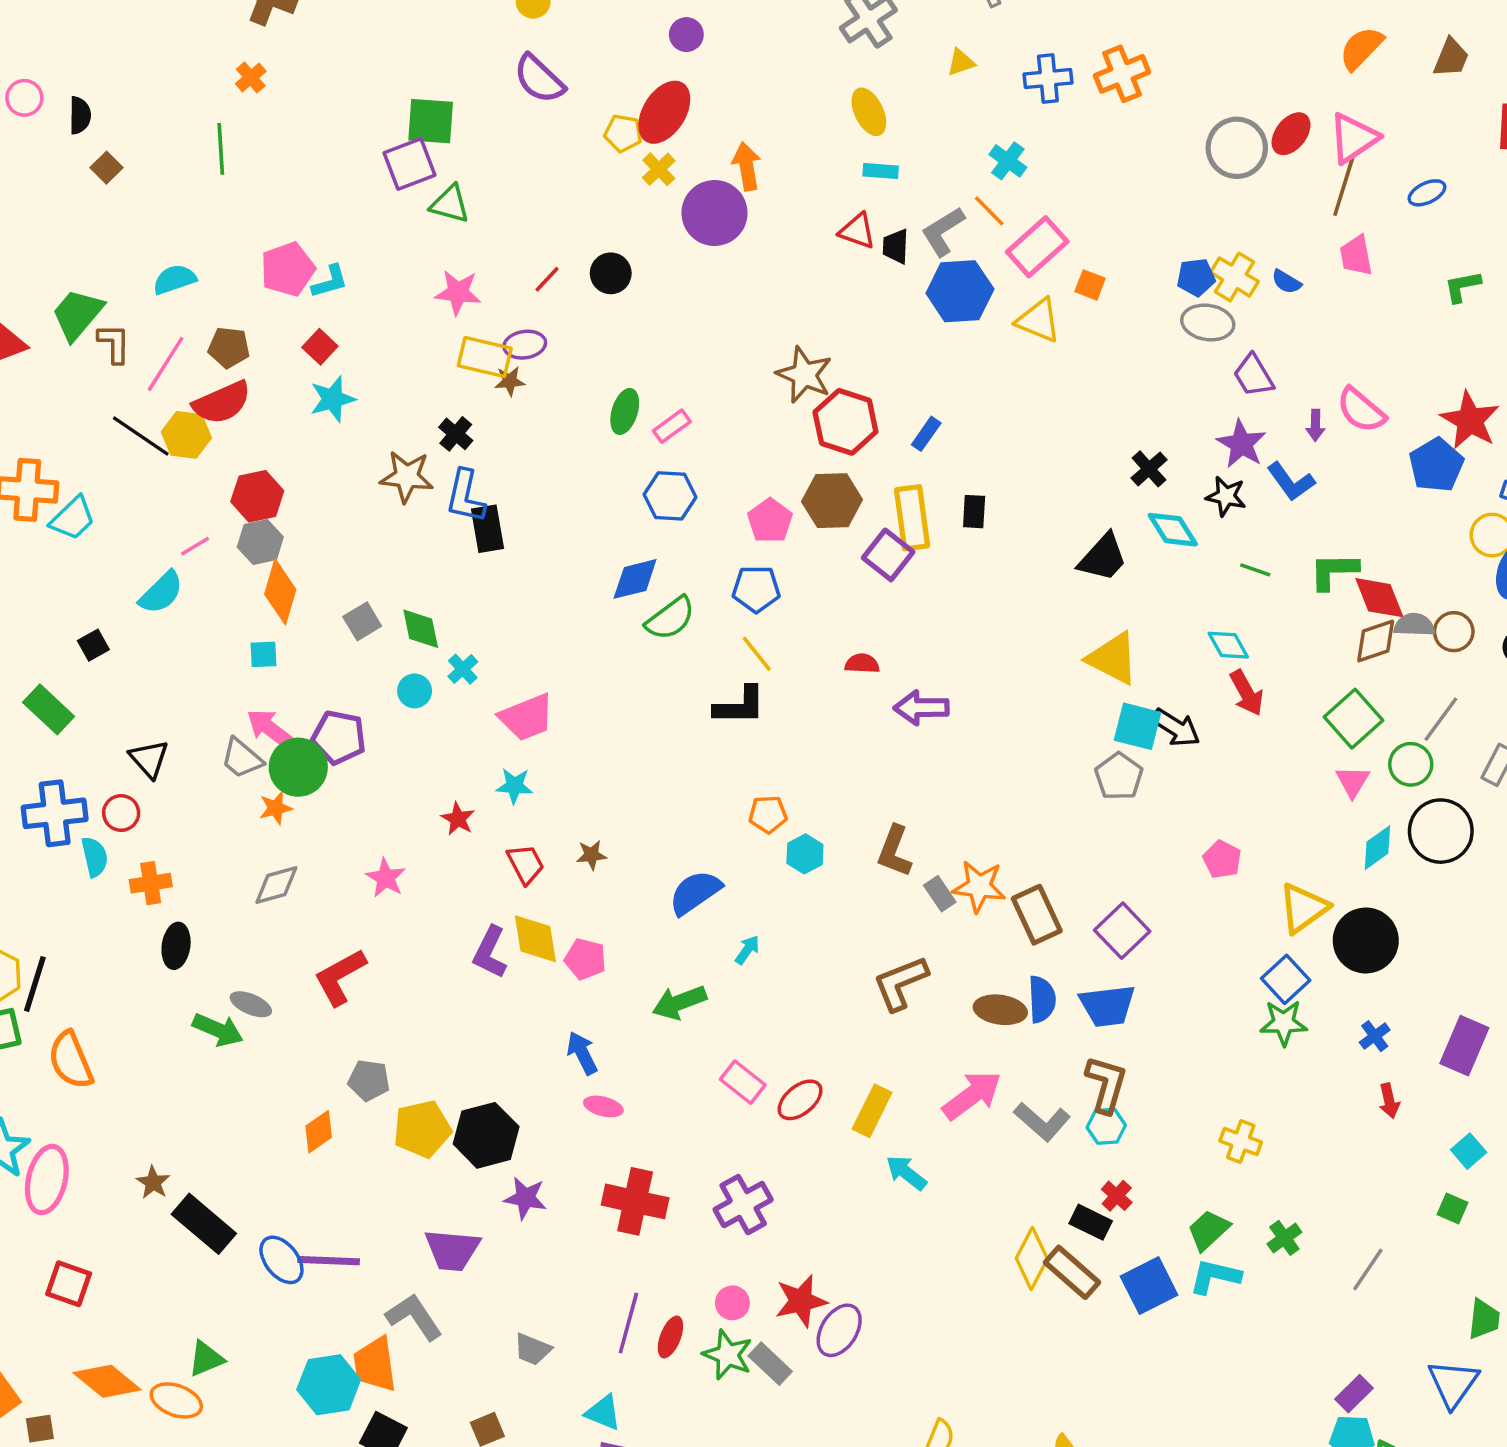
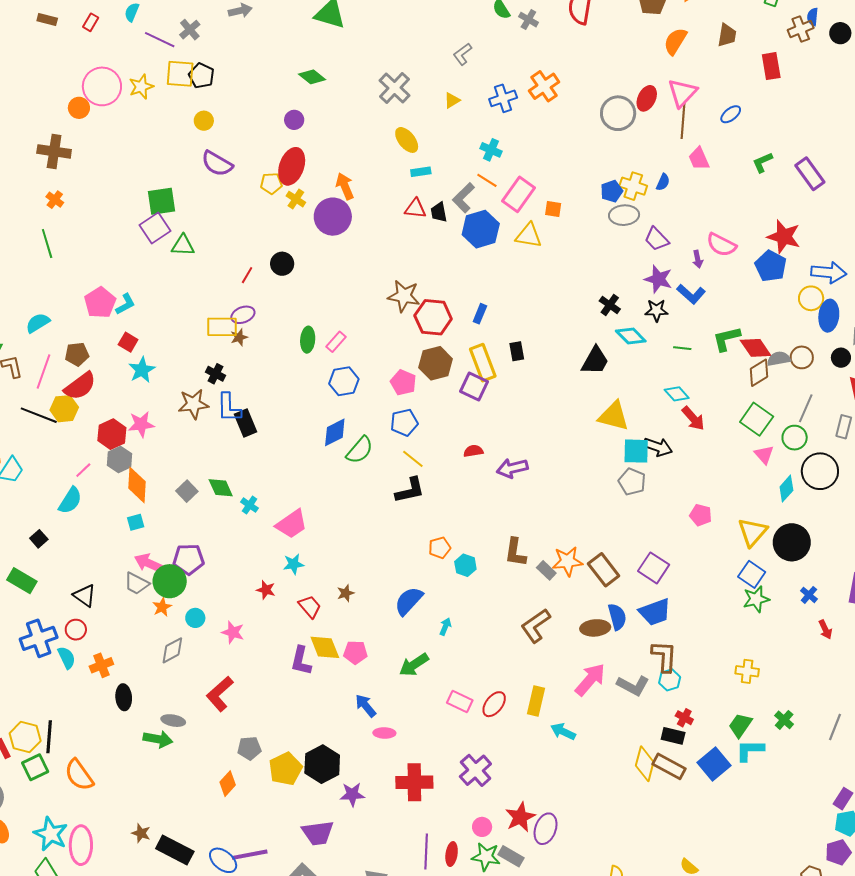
blue semicircle: (1286, 282) -> (663, 182), turned -84
pink star: (458, 292) -> (141, 424), moved
cyan circle: (415, 691) -> (195, 618), moved

